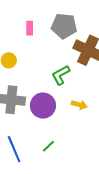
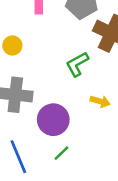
purple circle: (43, 106) -> (53, 120), moved

